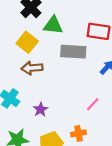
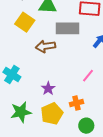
brown arrow: (32, 68) -> (45, 46), moved
purple star: (41, 109) -> (48, 88), moved

